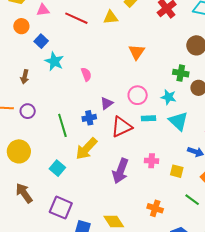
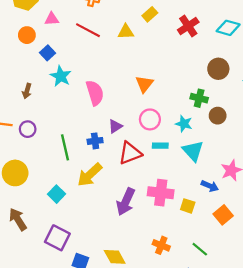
orange triangle: (137, 52) -> (144, 84), moved
pink semicircle: (86, 74) -> (95, 93), size x1.6
pink cross: (152, 161) -> (161, 193), size x1.6
green line: (192, 200) -> (200, 249), moved

